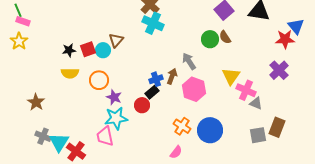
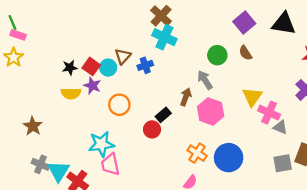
green circle: (210, 39) -> (217, 55), moved
red square: (88, 49) -> (91, 66), turned -35
blue cross: (156, 79) -> (145, 65), moved
orange circle: (99, 80) -> (119, 105), moved
purple star: (114, 97) -> (92, 86), moved
cyan star: (116, 118) -> (101, 144), moved

